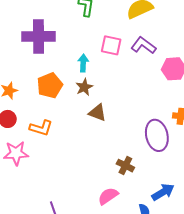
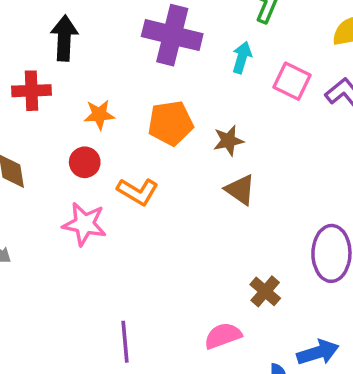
cyan arrow: (83, 63) -> (242, 58), moved

